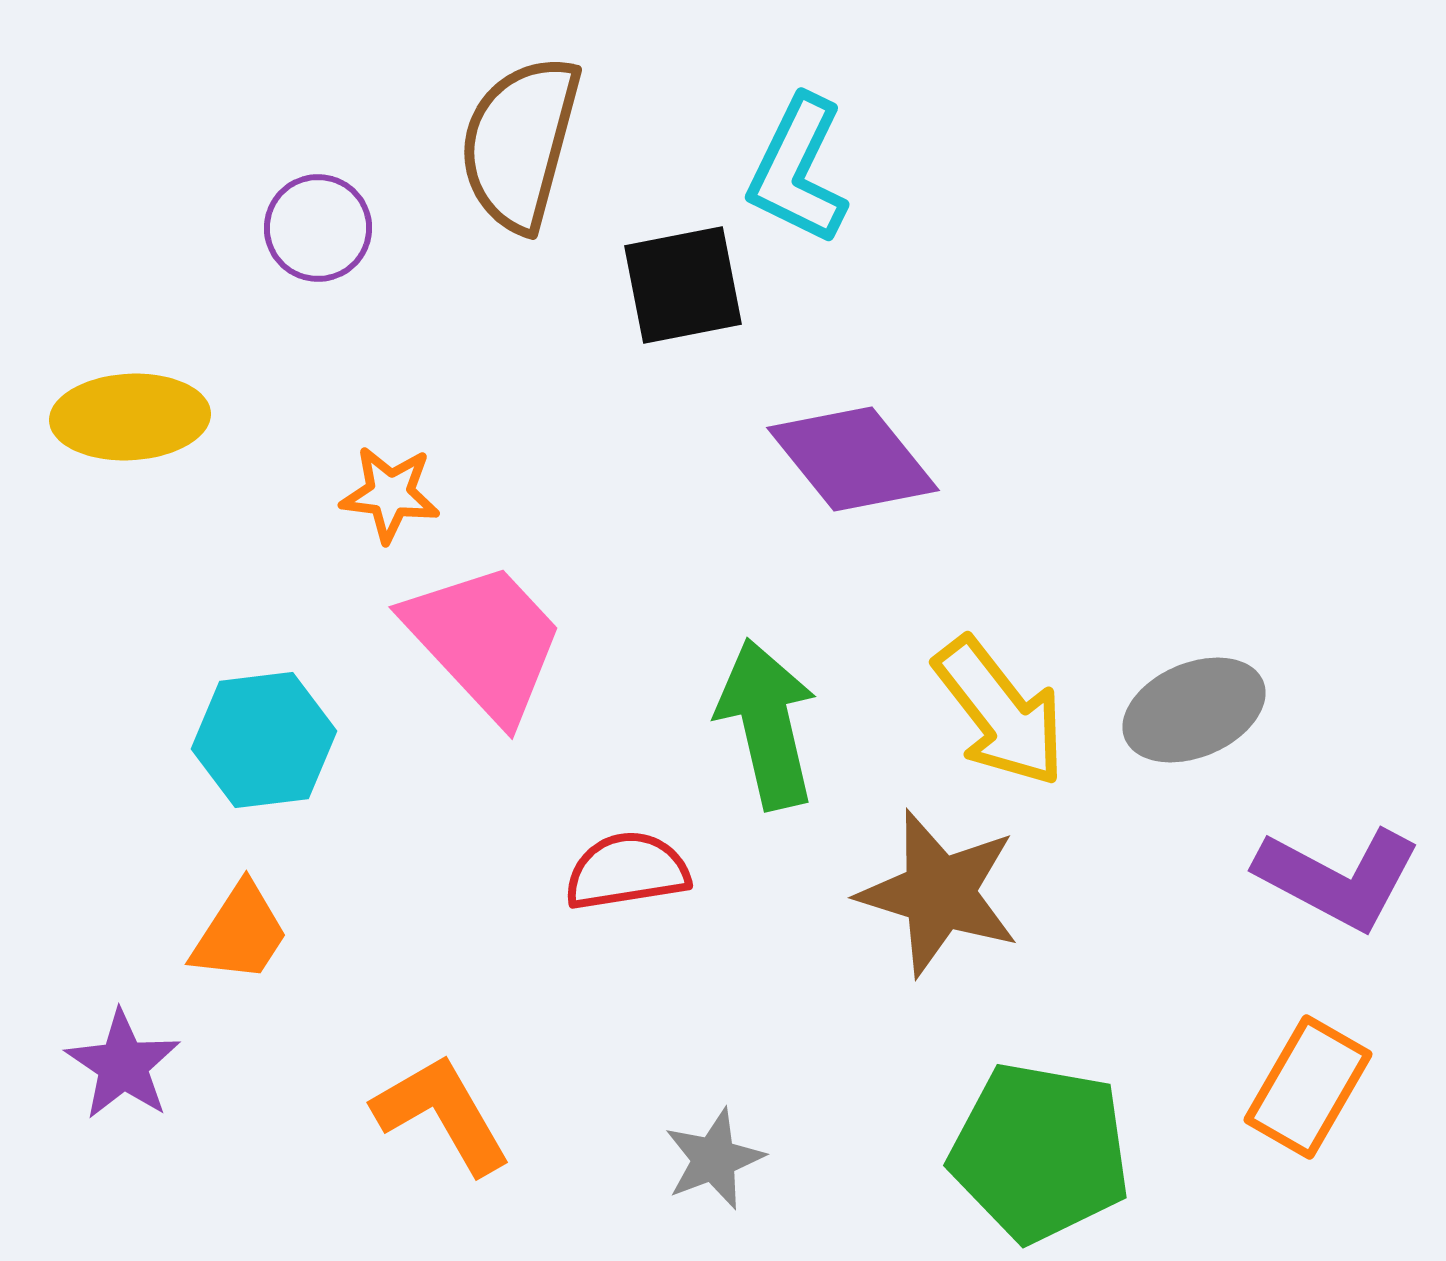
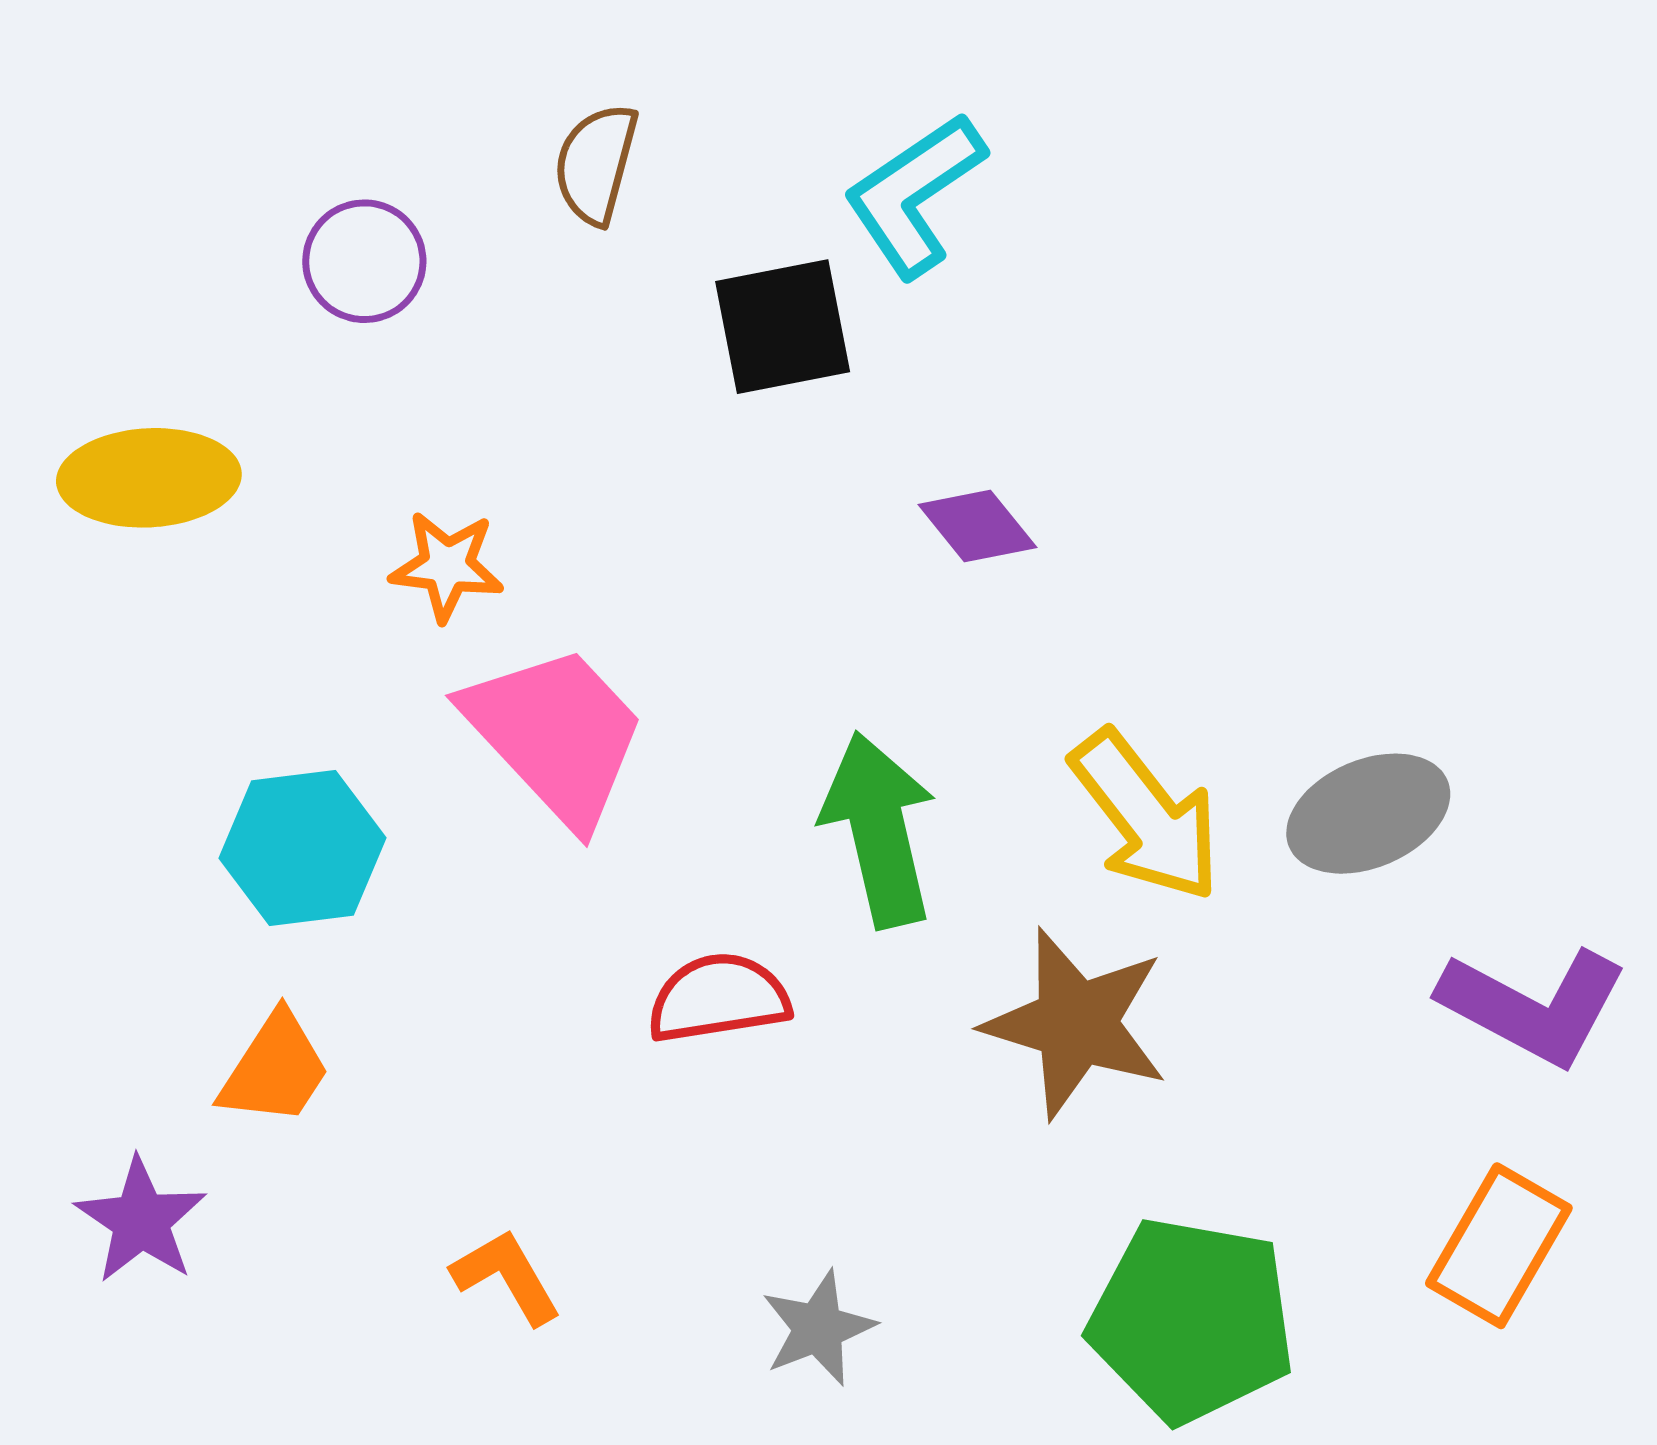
brown semicircle: (520, 143) -> (596, 164), size x0.6
cyan L-shape: (798, 170) -> (914, 195), turned 30
purple diamond: (853, 459) -> (977, 526), size x0.6
orange L-shape: (442, 1114) -> (506, 1277), size x0.7

